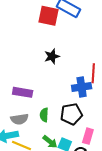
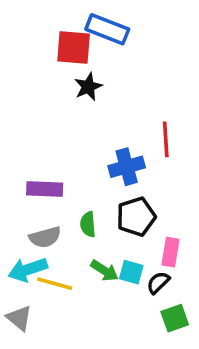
black star: (52, 56) -> (88, 87), moved
blue cross: (82, 87) -> (127, 167), moved

